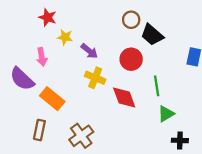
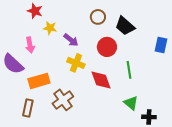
brown circle: (131, 20) -> (98, 17), moved
orange rectangle: (52, 99) -> (39, 81), turned -55
green triangle: (166, 114) -> (131, 103), moved, turned -49
brown cross: (81, 136) -> (63, 100), moved

